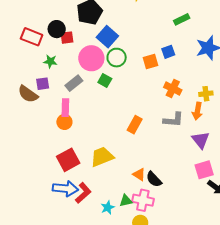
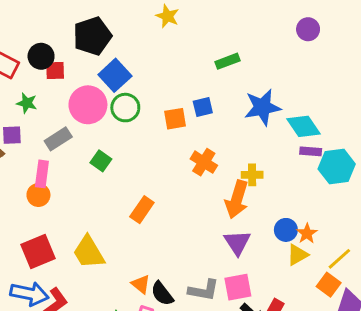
green square: (105, 80) -> (101, 161), moved
orange arrow: (197, 111) -> (237, 199), size x1.4
gray L-shape: (173, 120) -> (204, 290), moved
yellow trapezoid: (102, 157) -> (89, 252), turned -105

